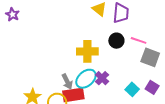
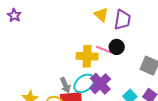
pink line: (139, 40) -> (104, 50), moved
purple cross: (102, 78) -> (100, 84), size x1.5

